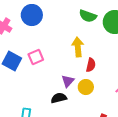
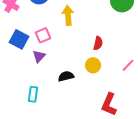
yellow arrow: (78, 47) -> (68, 15), moved
purple triangle: (68, 81) -> (39, 56), moved

